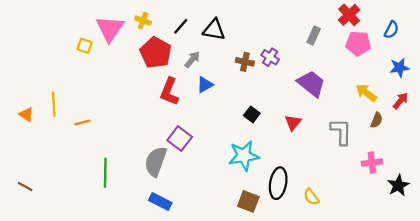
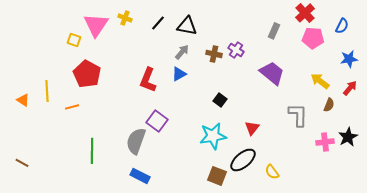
red pentagon: (156, 53) -> (87, 74), moved
gray arrow: (192, 60) -> (182, 52), moved
red triangle: (293, 122) -> (252, 128), moved
black ellipse: (278, 183) -> (243, 160), turned 40
black star: (398, 185) -> (348, 137), moved

